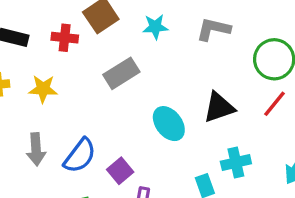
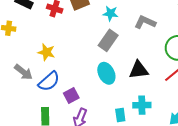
gray rectangle: (121, 73) -> (108, 40), moved, turned -35
yellow star: (43, 89) -> (46, 52), moved
gray arrow: (36, 149) -> (23, 72), turned -60

